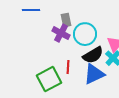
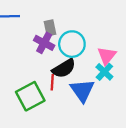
black semicircle: (93, 55) -> (64, 68), moved
blue triangle: (94, 74) -> (82, 90), turned -40

